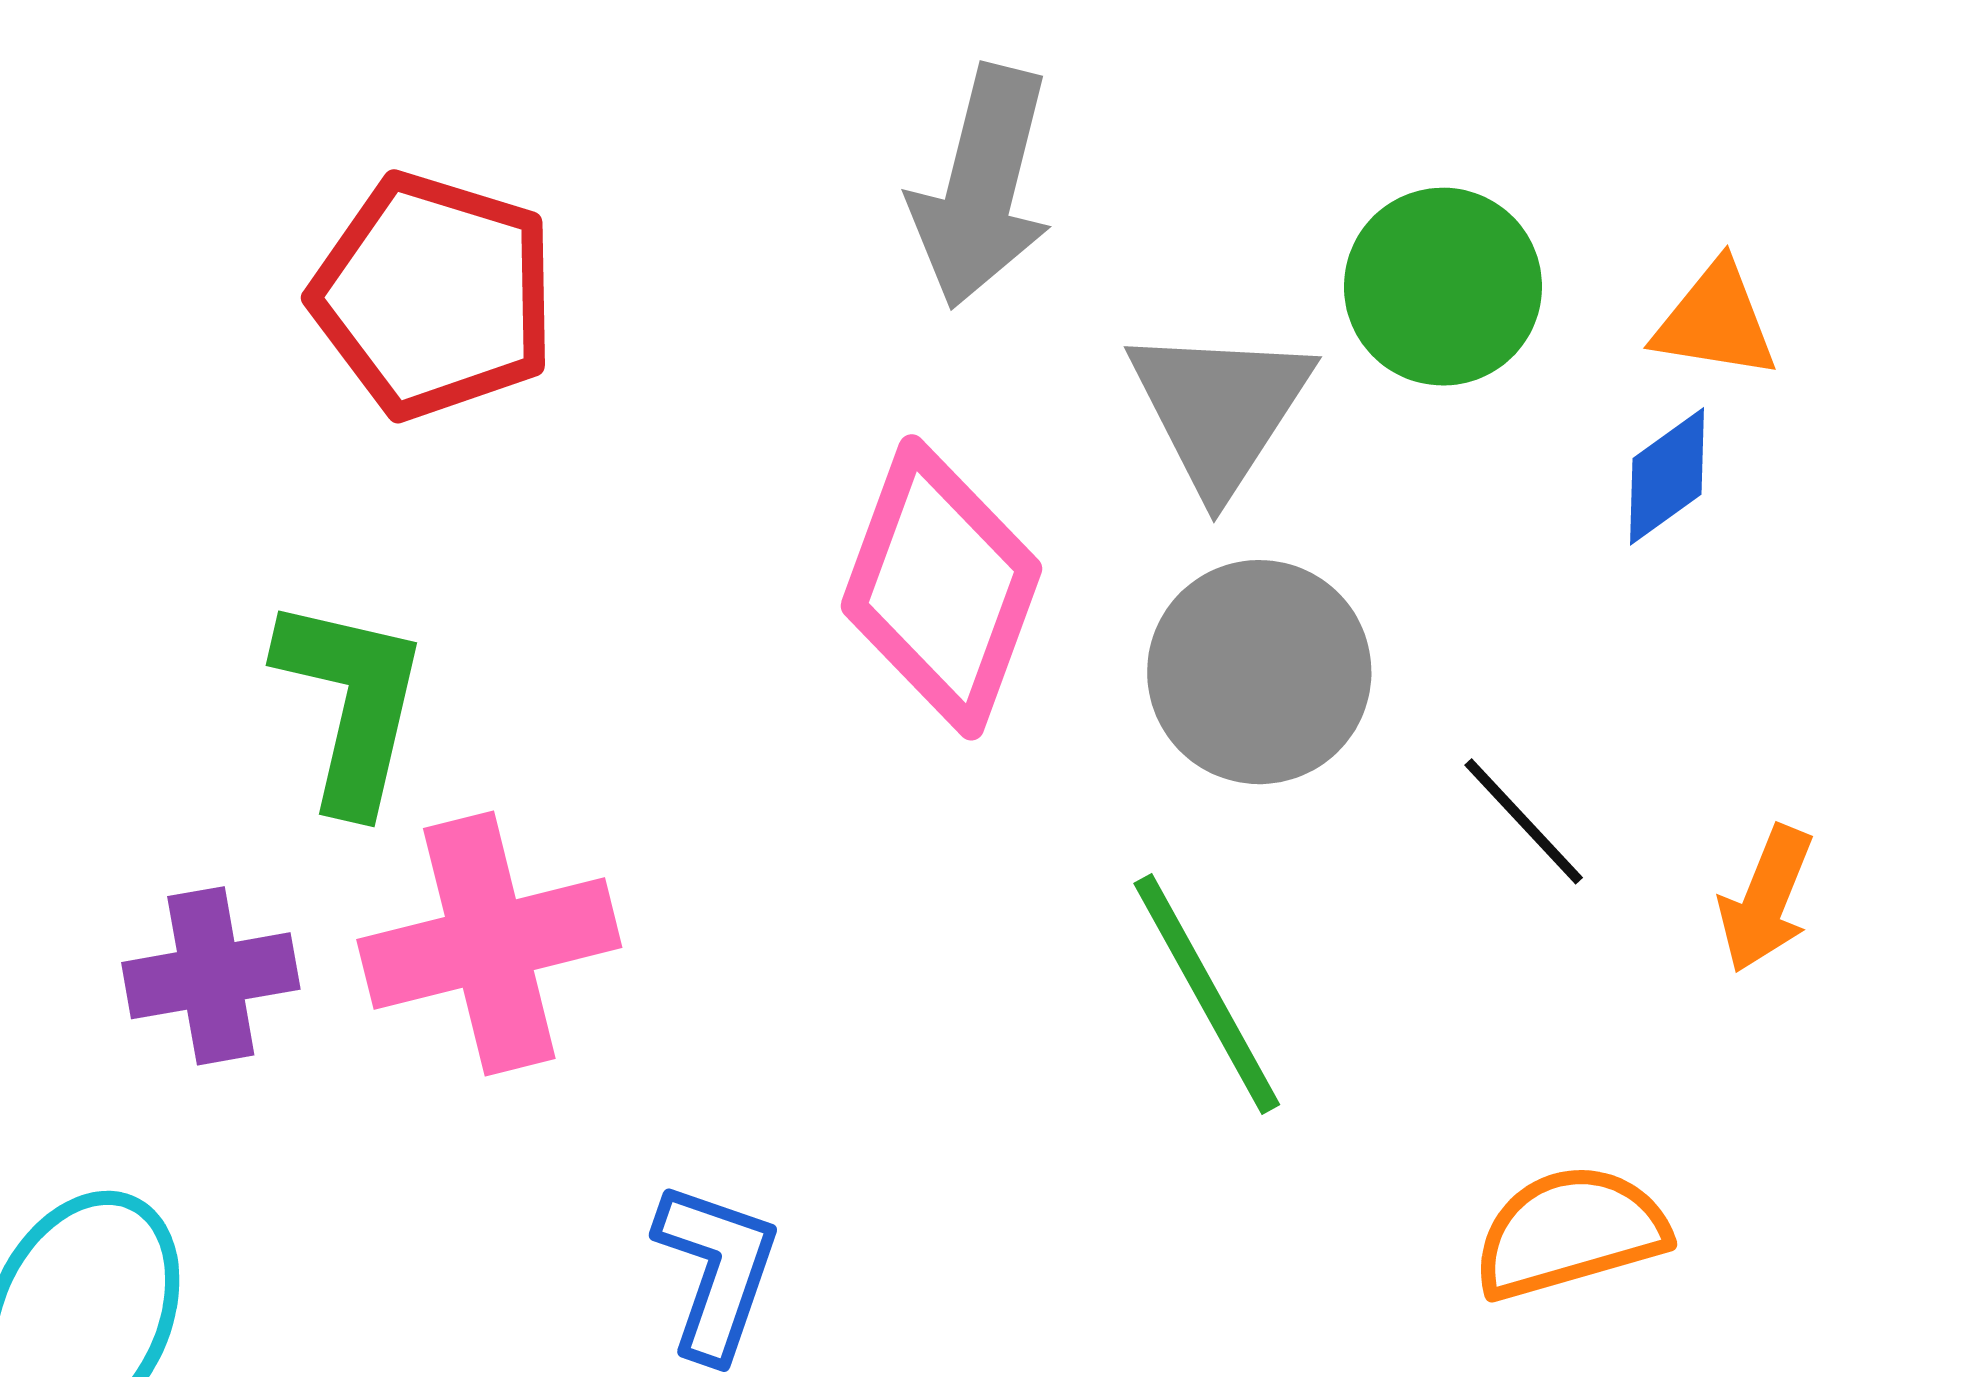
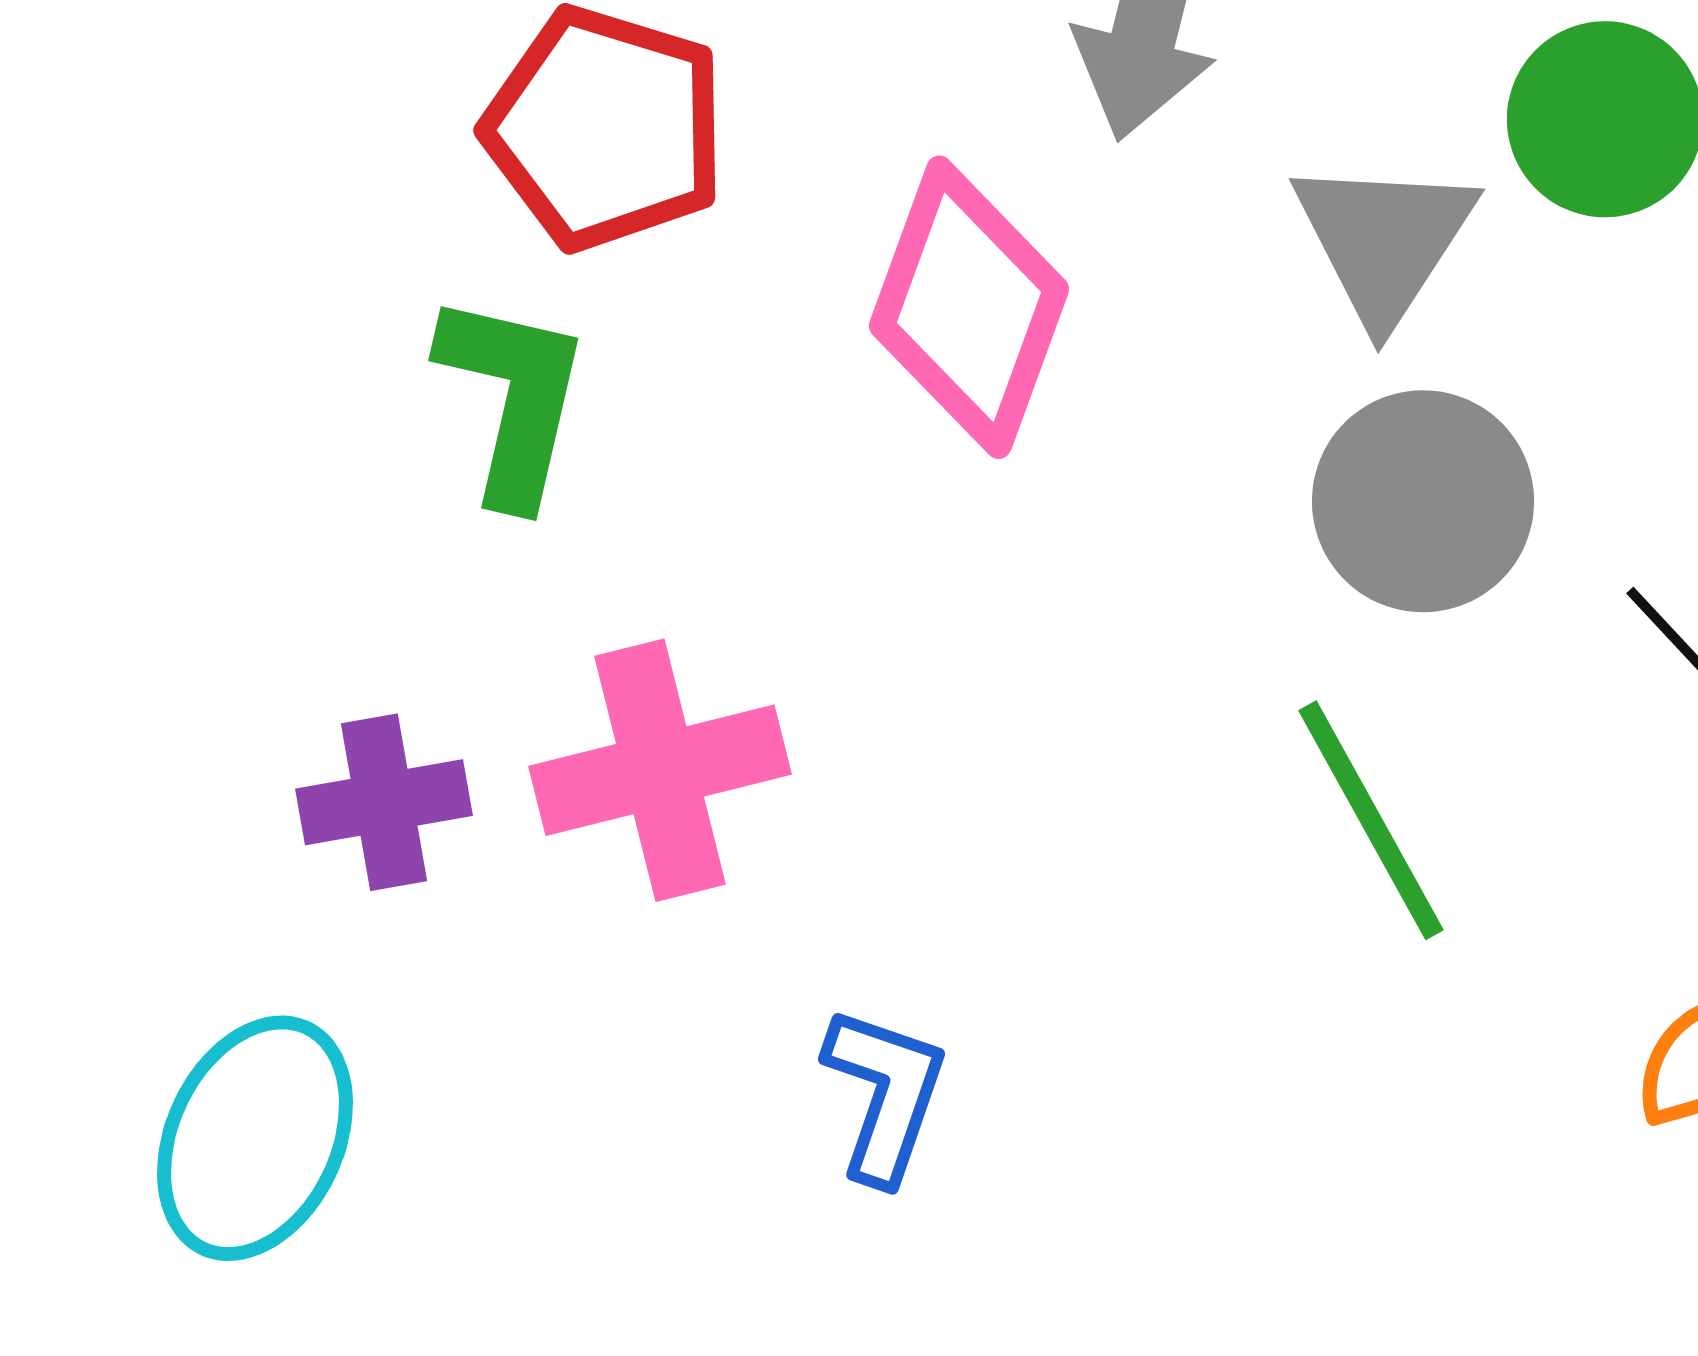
pink diamond: (941, 587) -> (969, 307), moved
green L-shape: (351, 703) -> (513, 398), moved

